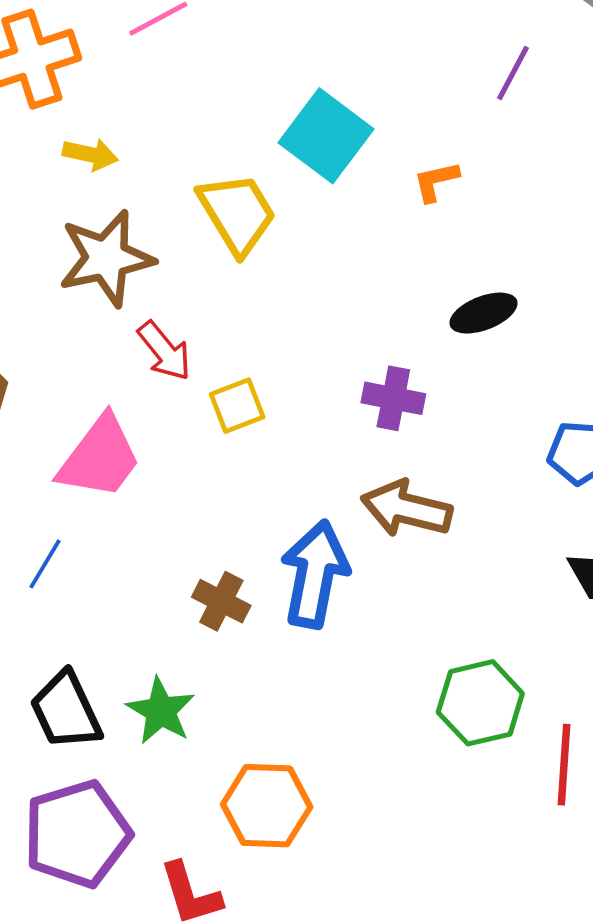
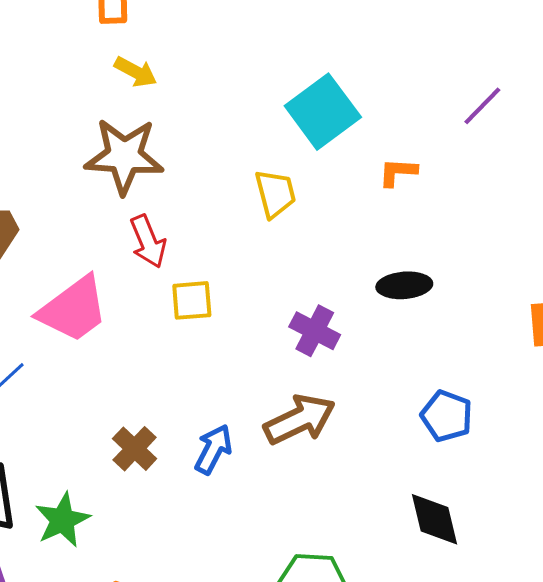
yellow trapezoid: (237, 213) -> (275, 194), moved, size x0.7
brown arrow: (407, 509) -> (300, 419), turned 124
blue arrow: (315, 574) -> (213, 449), size x0.6

